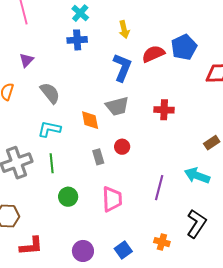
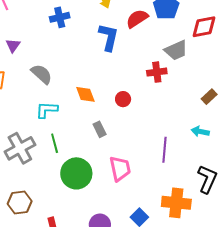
gray trapezoid: (117, 106) -> (176, 50), moved
red circle: (122, 147) -> (123, 99), moved
cyan arrow: (197, 176) -> (200, 131), size x0.7
green circle: (68, 197) -> (76, 173), size x1.6
orange cross: (162, 242) -> (176, 203), size x1.8

